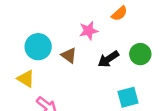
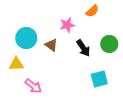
black arrow: (108, 59) -> (83, 48), turned -90
yellow triangle: (26, 79) -> (16, 64), turned -35

